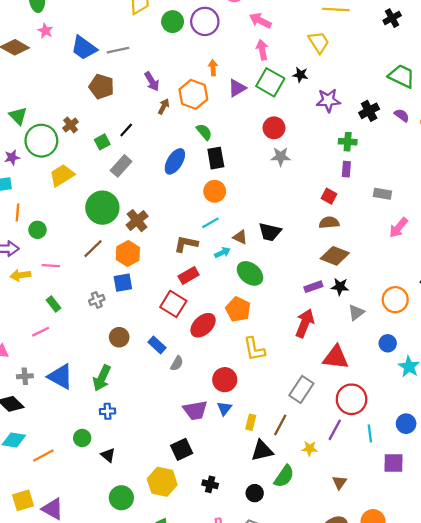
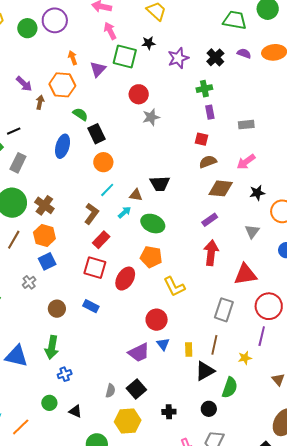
black line: (126, 130) -> (14, 131), turned 40
pink arrow: (398, 228) -> (246, 162), moved, turned 30
brown L-shape: (186, 244) -> (91, 214), turned 130
black star: (340, 287) -> (257, 193), moved
gray semicircle: (177, 363) -> (110, 391), moved

